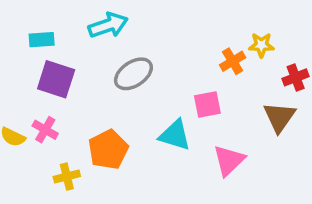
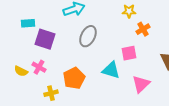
cyan rectangle: (42, 40) -> (28, 23), moved
yellow star: (261, 45) -> (129, 11), moved
gray ellipse: (133, 74) -> (88, 36), turned -30

